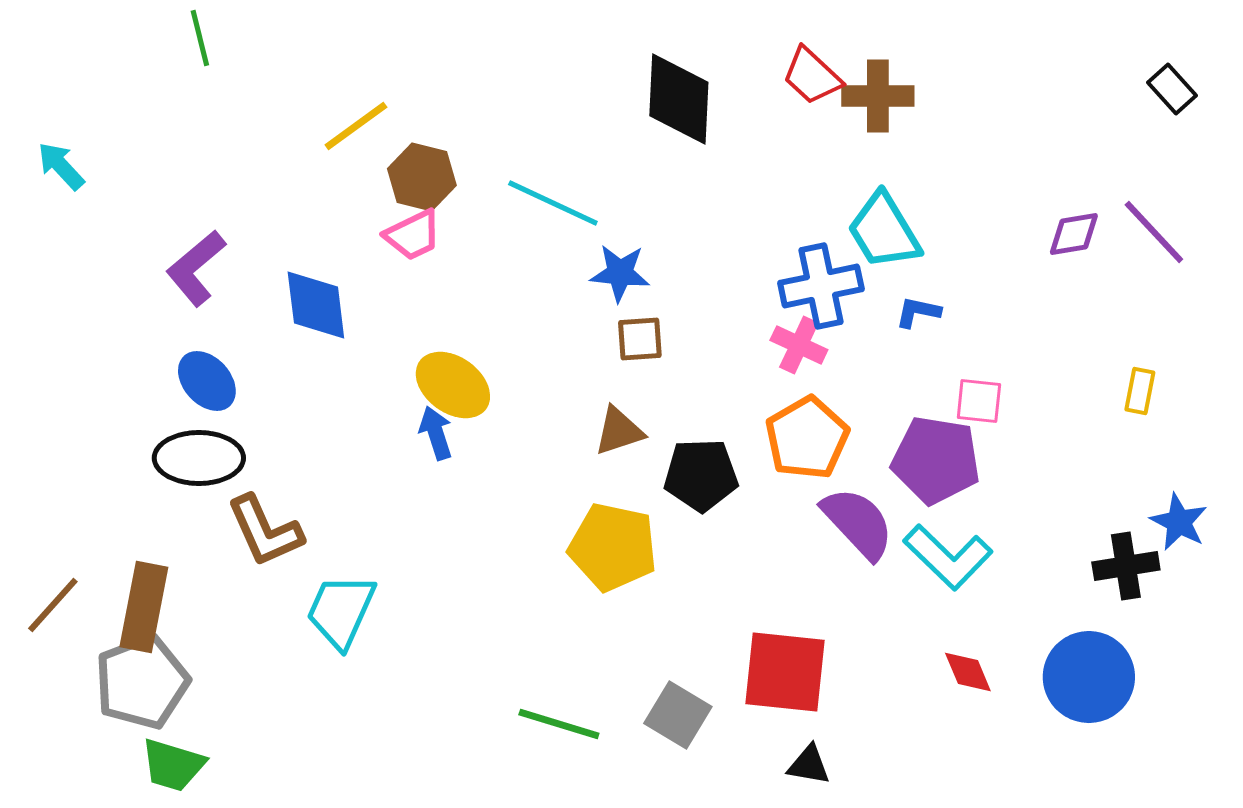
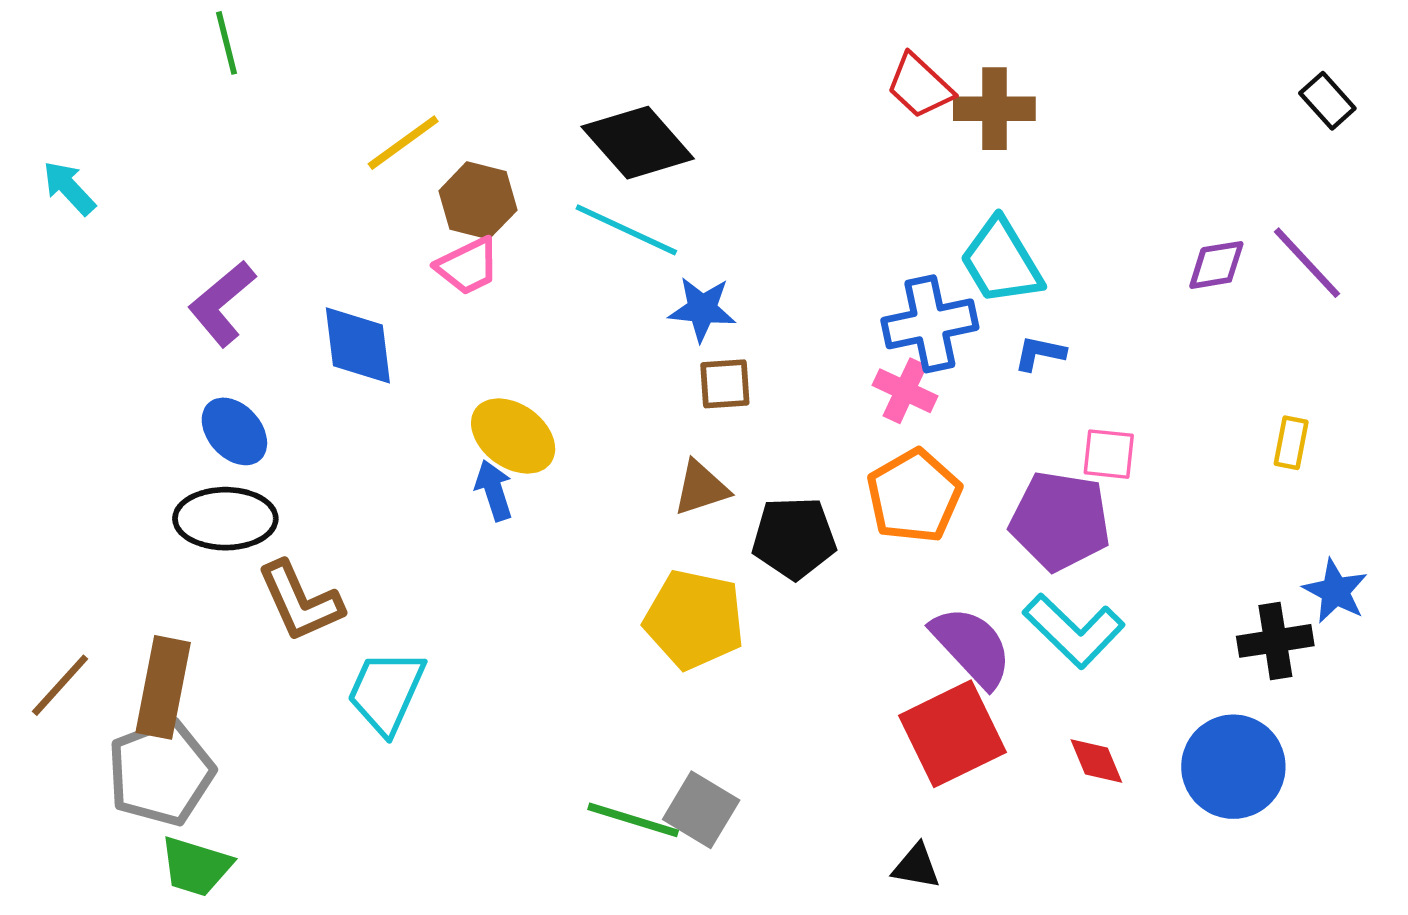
black diamond: (679, 99) -> (638, 143), moved, turned -44
purple semicircle: (858, 523) -> (972, 647), moved
red square: (785, 672) -> (953, 734), moved, turned -32
gray square: (678, 715) -> (701, 810), moved

